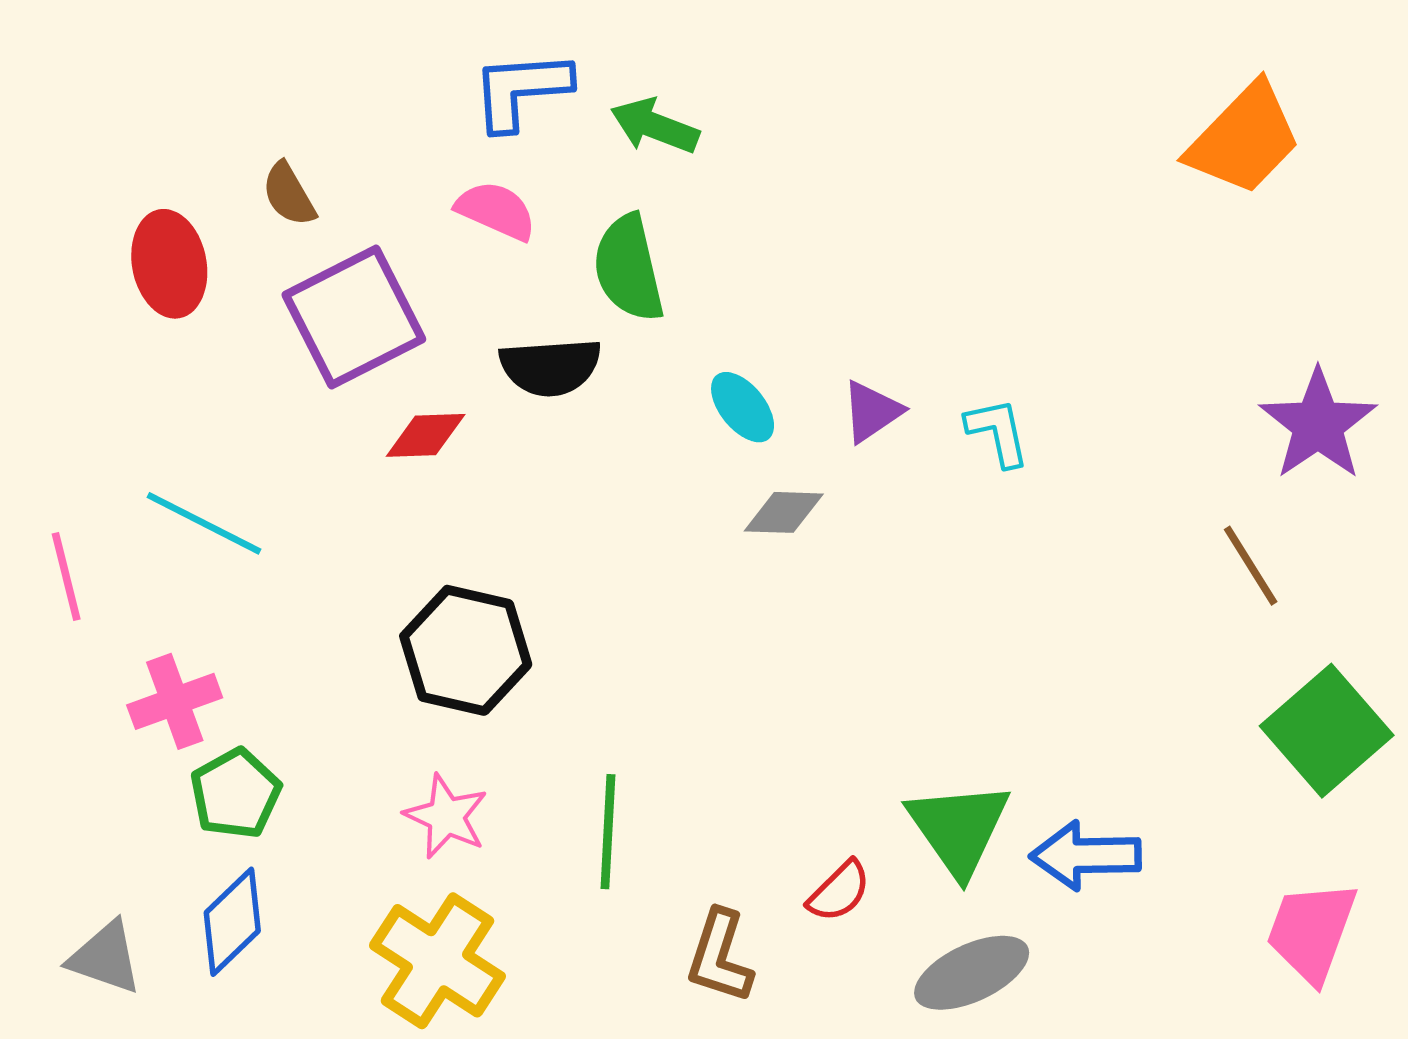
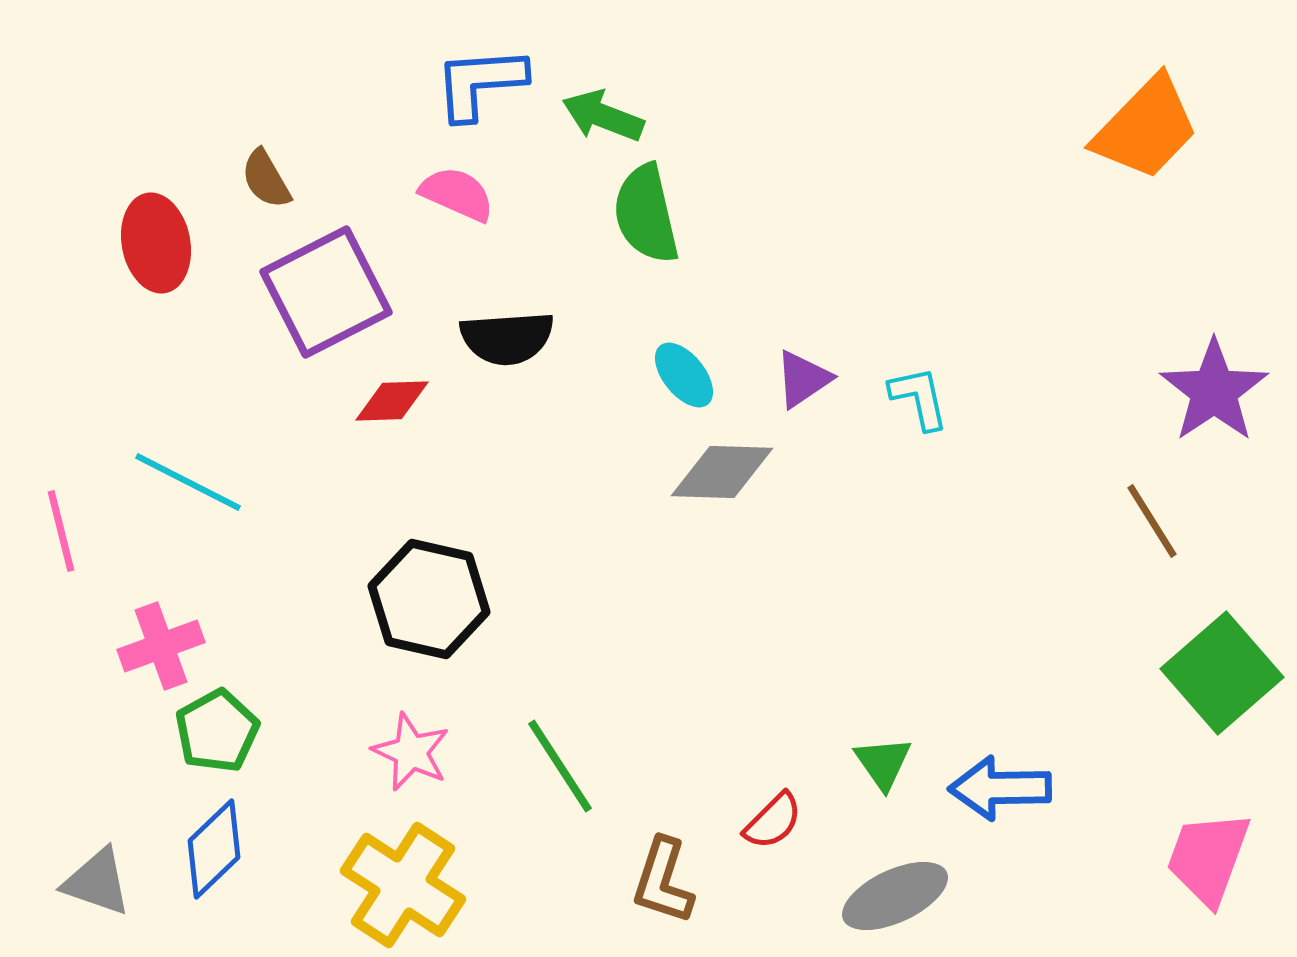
green semicircle: (629, 268) -> (646, 214), moved
gray diamond: (784, 512) -> (722, 472), size x1.4
green triangle: (959, 828) -> (883, 763), size x0.6
green line: (608, 832) -> (560, 766), turned -36

